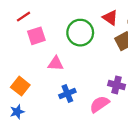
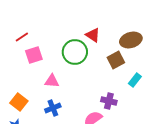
red triangle: (110, 18) -> (93, 35), moved
blue cross: (67, 94) -> (53, 108), moved

